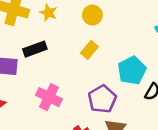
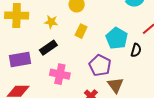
yellow star: (48, 13) -> (51, 22), moved
black rectangle: (35, 49) -> (48, 48), moved

